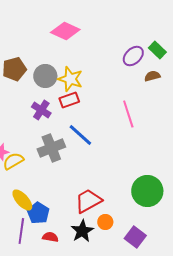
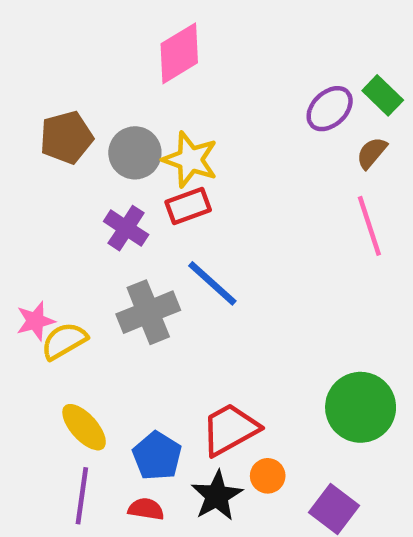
pink diamond: (65, 31) -> (179, 53), turned -56
brown semicircle: (152, 76) -> (372, 153), turned -35
pink line: (128, 114) -> (369, 226), moved
blue pentagon: (38, 213) -> (157, 456), moved

